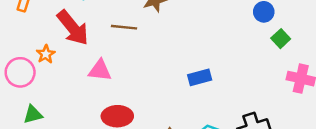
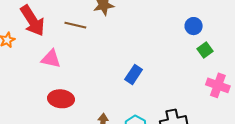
blue rectangle: (200, 77) -> (134, 75), turned -48

